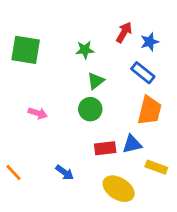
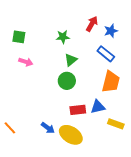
green square: (26, 50) -> (19, 37), size x0.6
pink arrow: (38, 113) -> (26, 62), moved
yellow ellipse: (119, 189) -> (71, 135), moved

